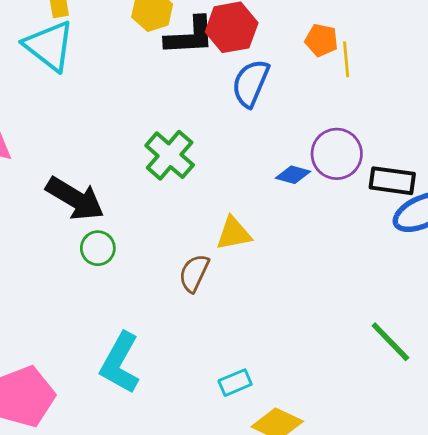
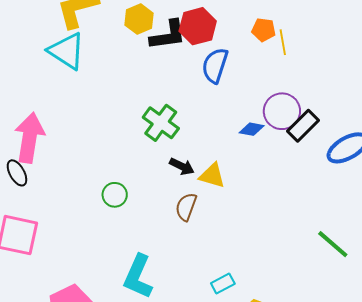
black rectangle: (392, 181) -> (303, 126), moved, turned -48
black arrow: (75, 199) -> (182, 166), moved, size x0.6
yellow triangle: (234, 234) -> (212, 176), turned 32

